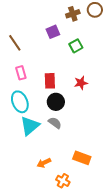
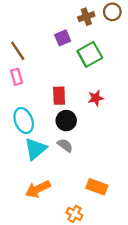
green square: (76, 46) -> (90, 54), size x1.5
pink rectangle: (21, 73) -> (17, 77), moved
orange arrow: (44, 163) -> (38, 189), moved, size x1.5

